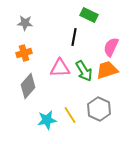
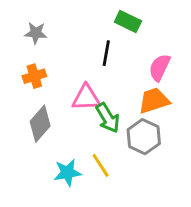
green arrow: (84, 71) -> (108, 118), moved
gray hexagon: (99, 109) -> (144, 137), moved

